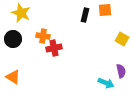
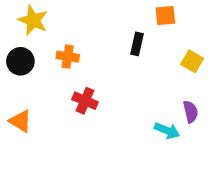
black rectangle: (85, 15) -> (137, 44), moved
red cross: (54, 48) -> (85, 101), moved, turned 35

